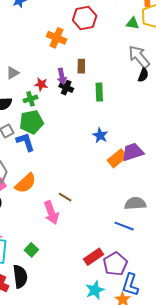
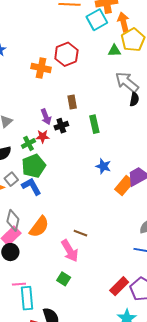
orange cross: (57, 38) -> (41, 68), moved
purple arrow: (62, 76) -> (46, 117), moved
red star: (41, 84) -> (43, 136), moved
black cross: (66, 88) -> (61, 126), turned -32
green square: (31, 250) -> (64, 279), moved

